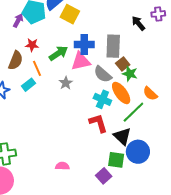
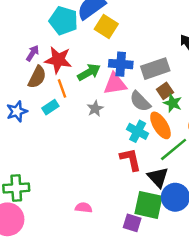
purple arrow: (18, 21) -> (33, 53), moved
red star: (32, 45) -> (58, 60), size x1.6
gray rectangle: (113, 46) -> (155, 69), turned 65
green square: (116, 160) -> (149, 205), size x1.4
purple square: (104, 176) -> (132, 223), turned -35

